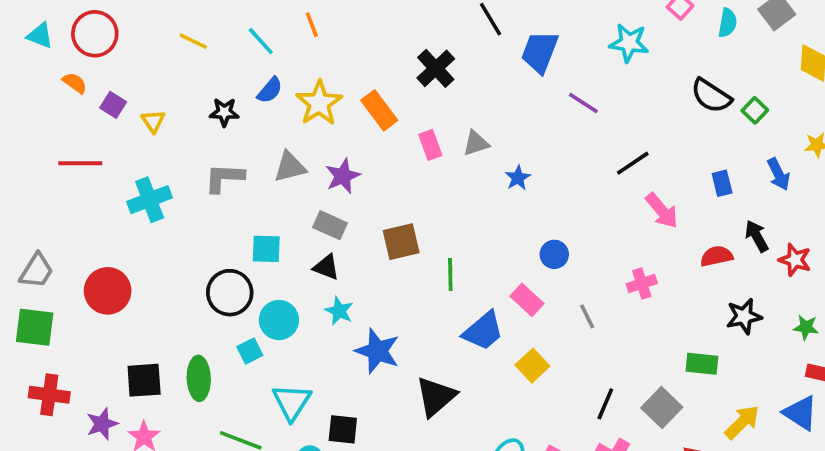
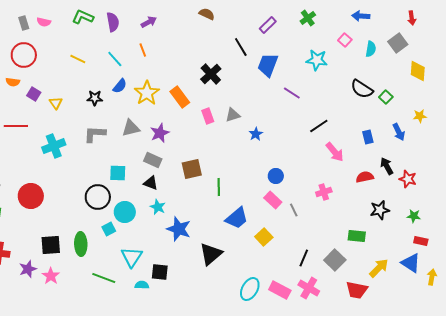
orange semicircle: (75, 83) -> (13, 82), turned 152
pink rectangle: (527, 300) -> (273, 200), moved

